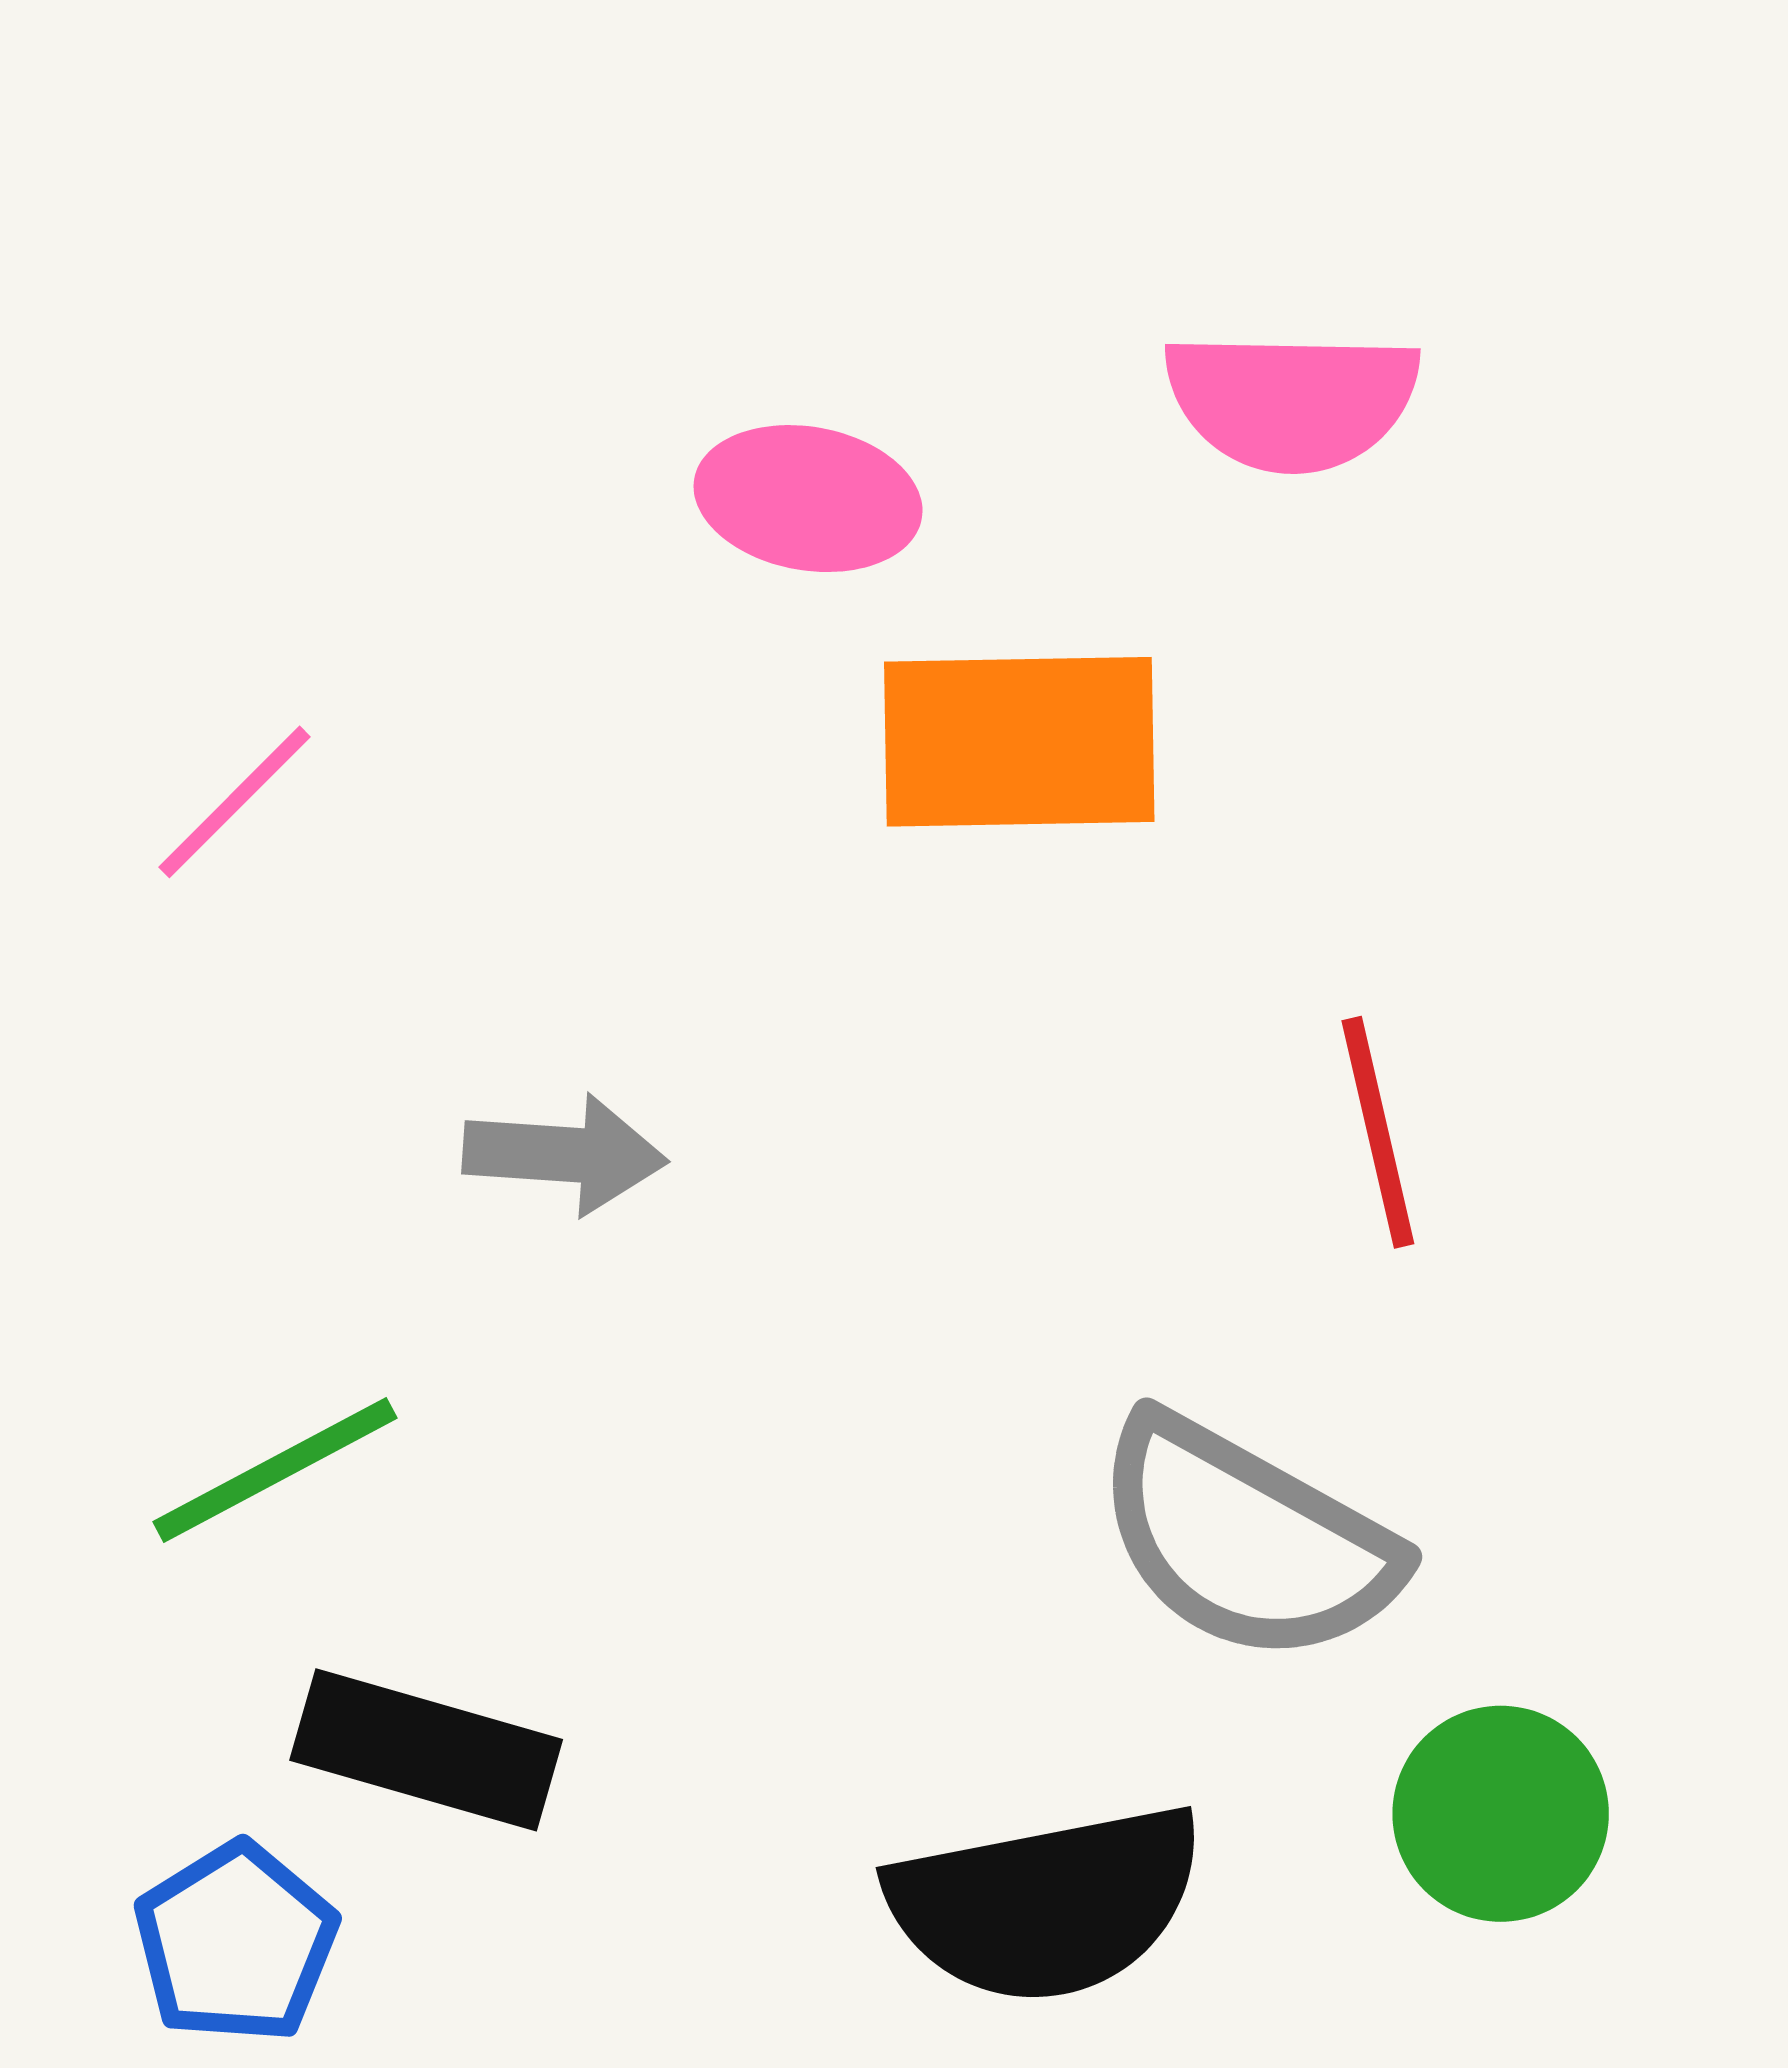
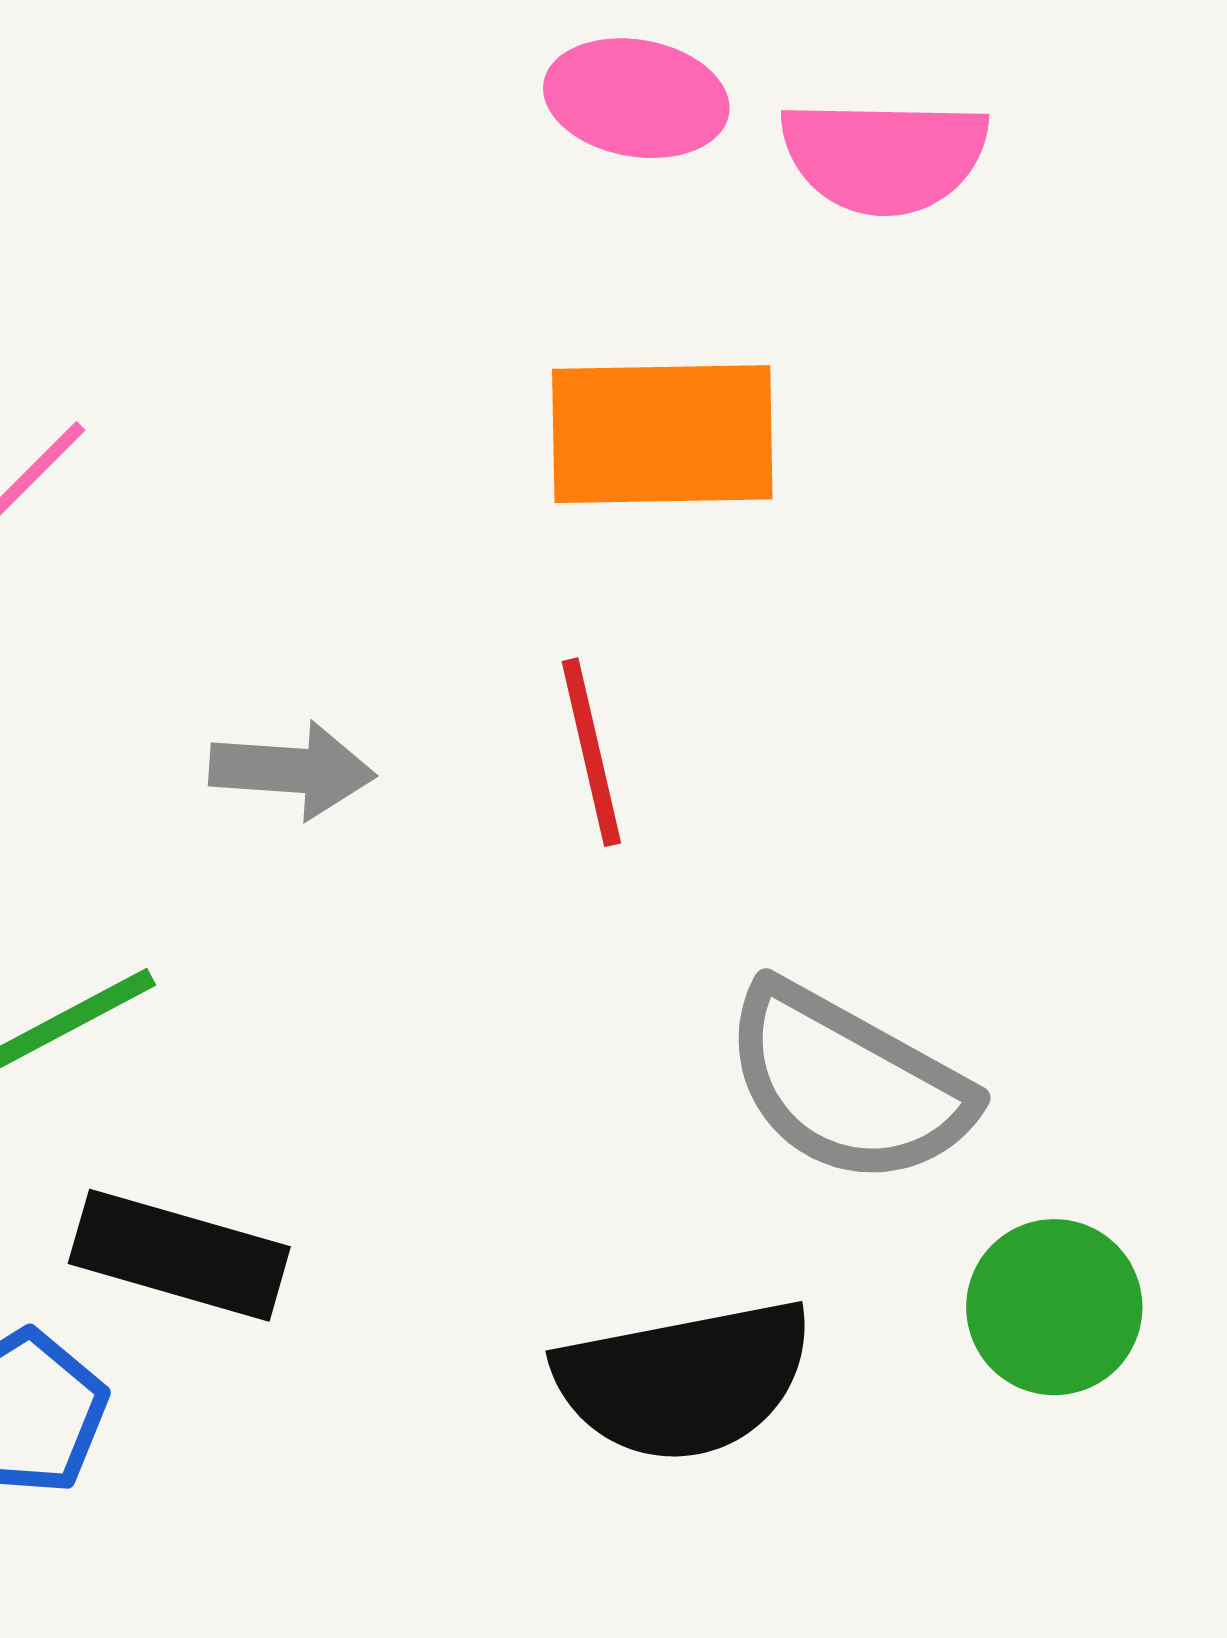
pink ellipse: (808, 499) -> (636, 98), moved
red line: (1378, 1132) -> (591, 752), moved

